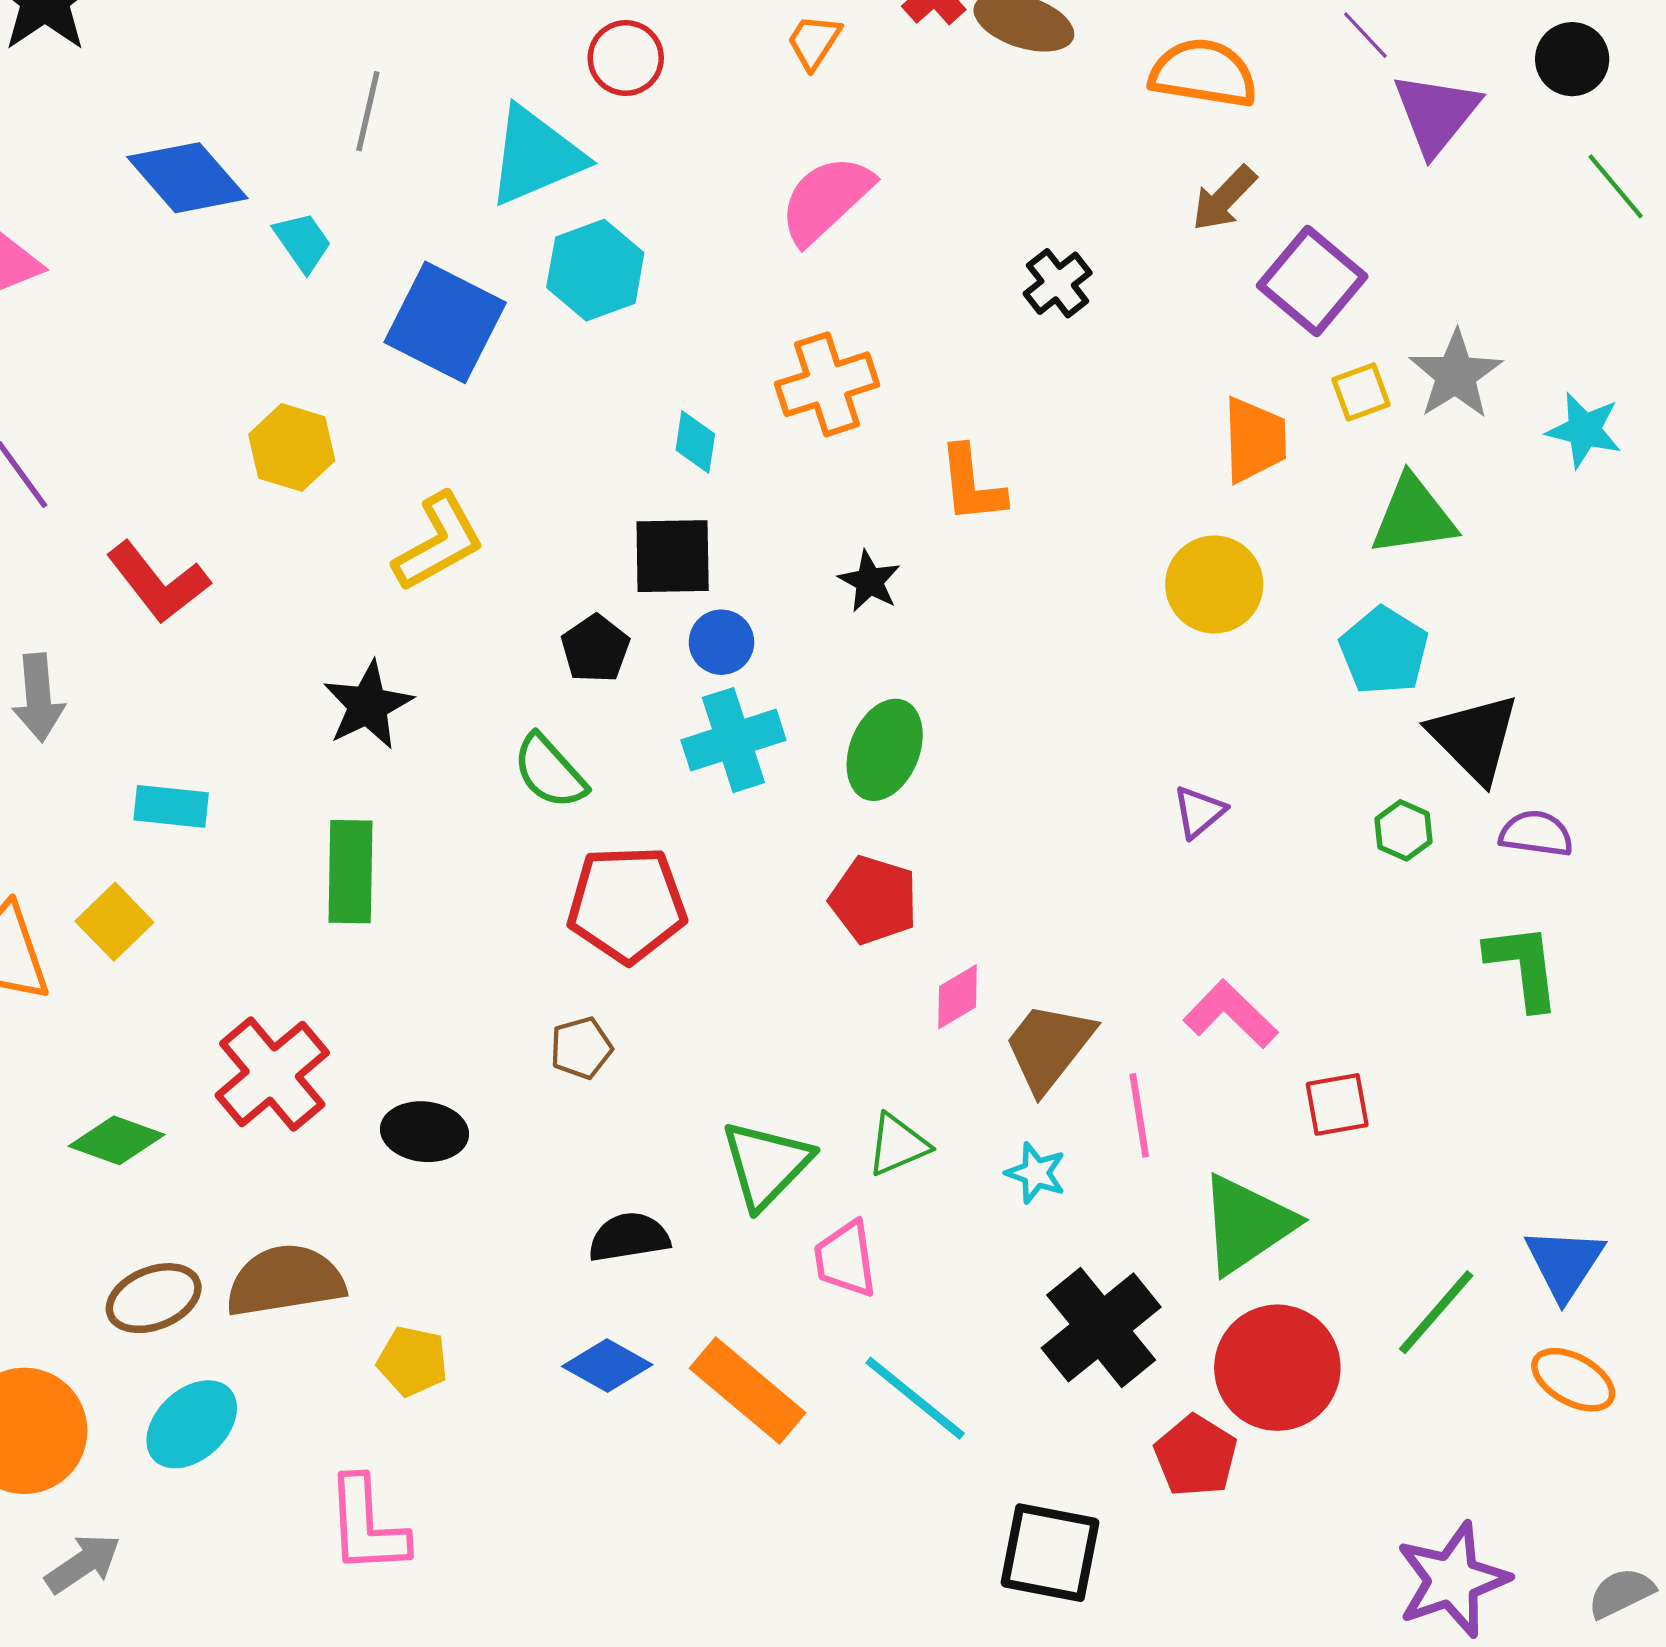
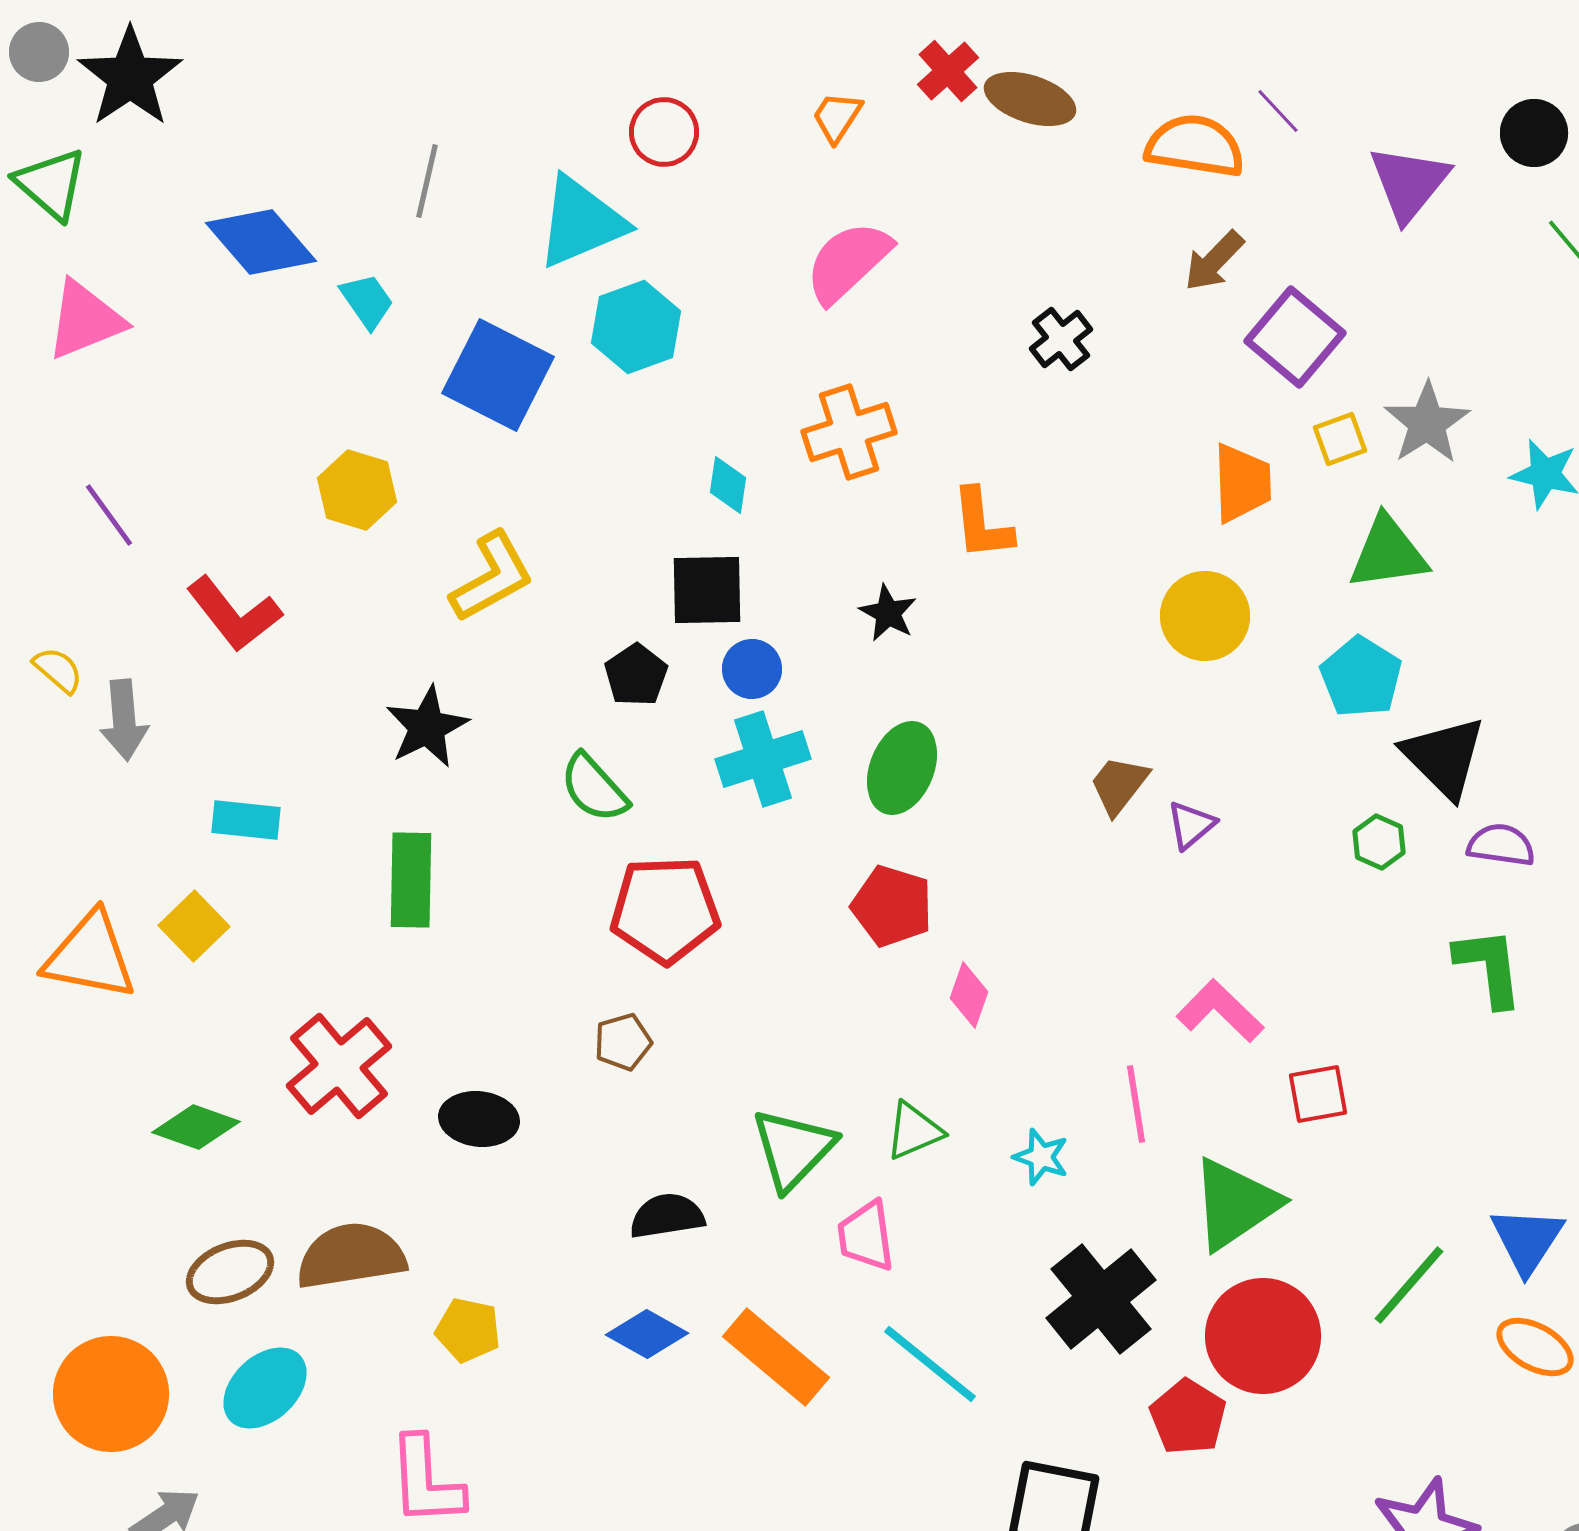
purple line: (1365, 35) -> (1278, 111), moved
pink diamond: (958, 997) -> (969, 995), turned -40
brown trapezoid: (1049, 1047) -> (1119, 785), moved, size x0.7

